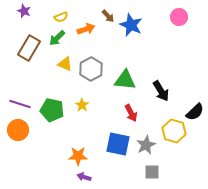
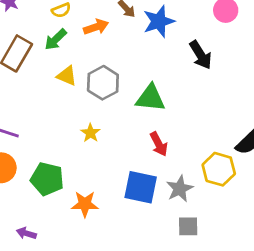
blue star: (131, 25) -> (159, 21), turned 30
black arrow: (161, 91) -> (201, 55), moved
green pentagon: (52, 110) -> (47, 179), moved
purple arrow: (84, 177) -> (26, 233), moved

